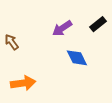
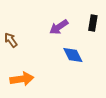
black rectangle: (98, 24) -> (93, 23), turned -42

